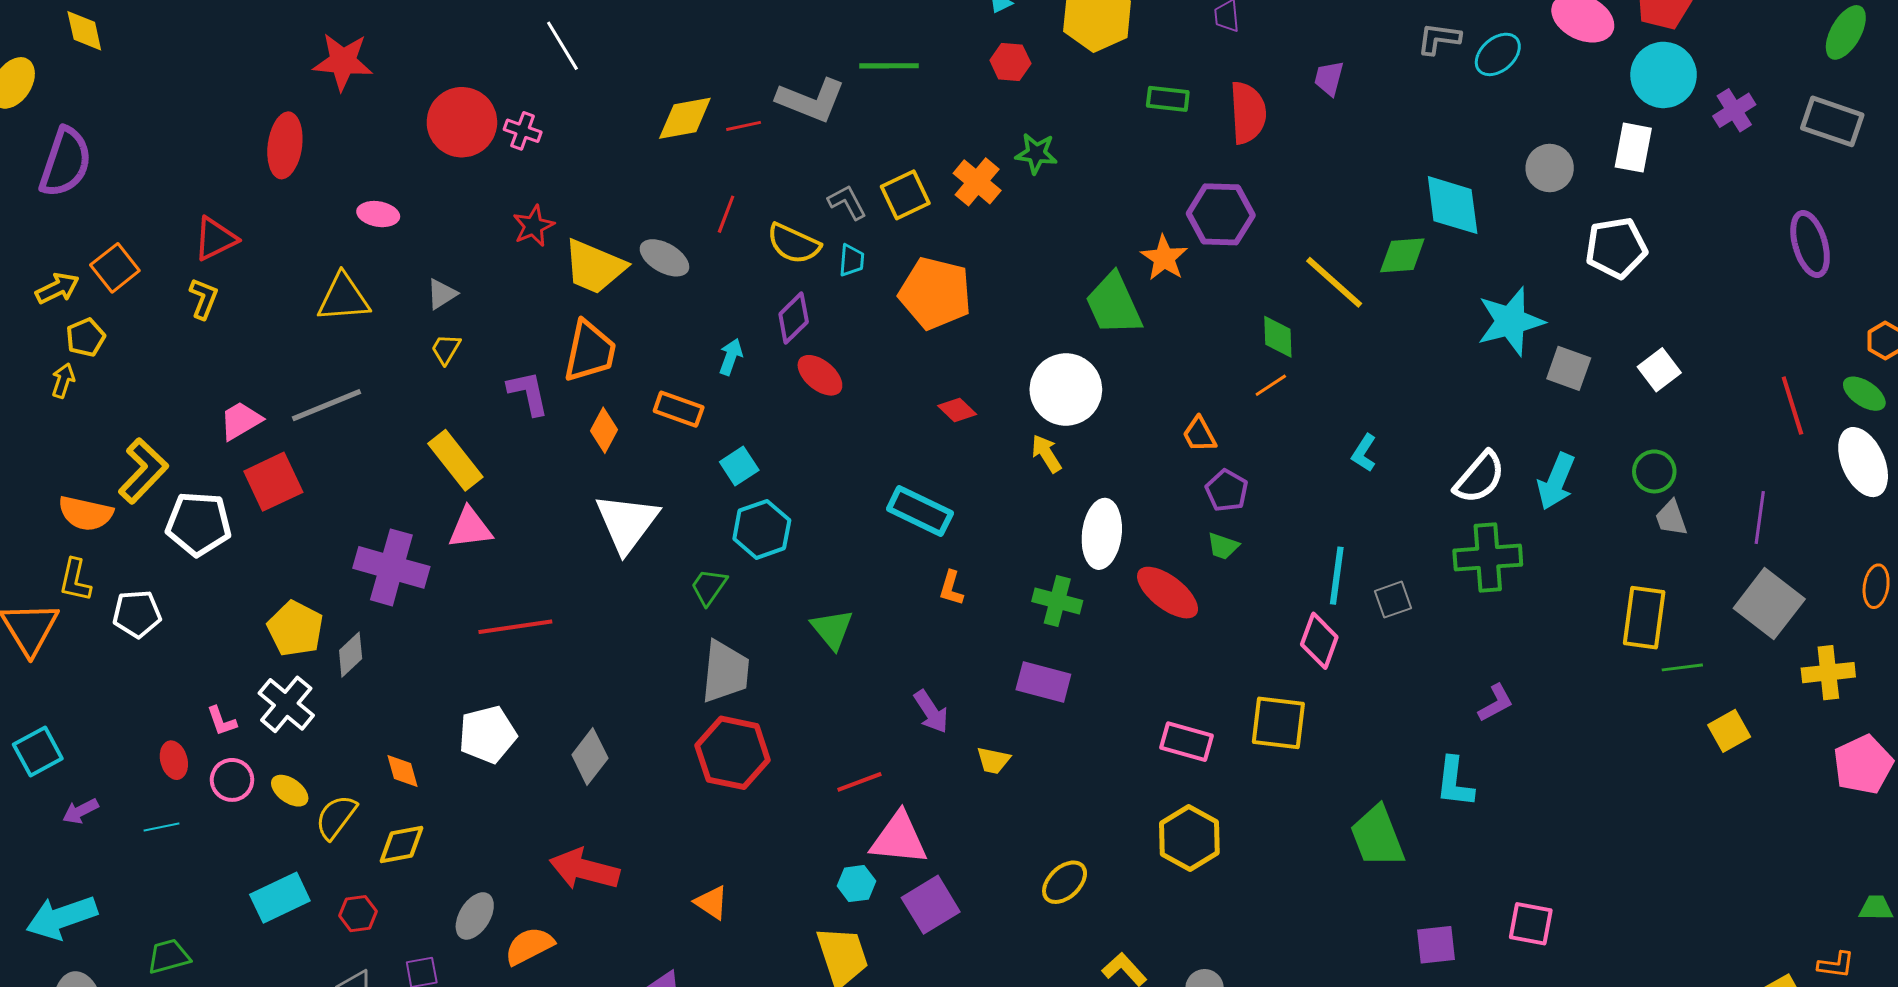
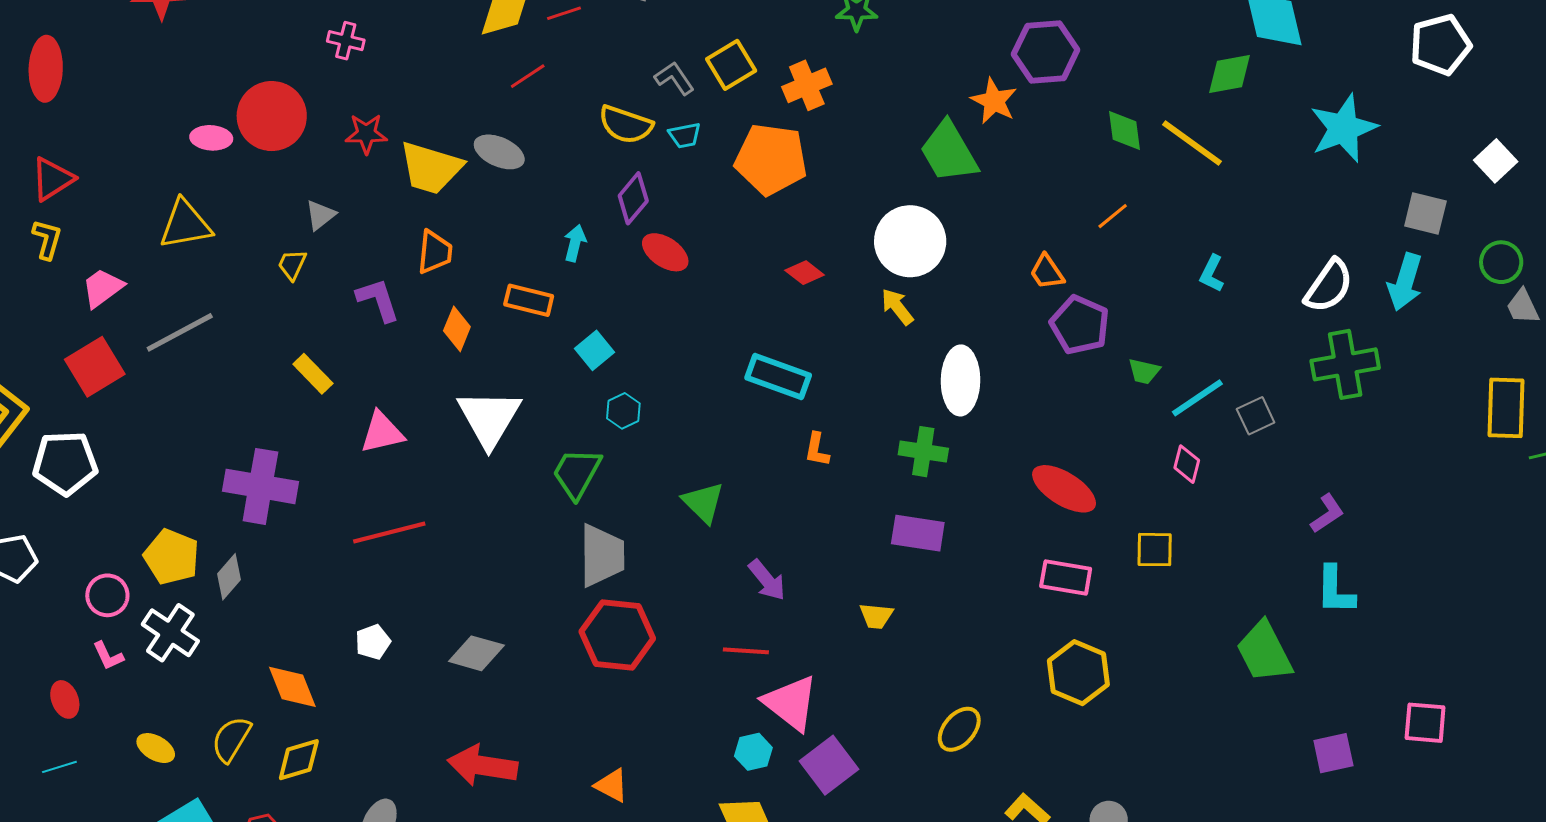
red circle: (462, 122) -> (272, 116), moved
red ellipse: (285, 145) -> (46, 69), moved
orange cross: (977, 182) -> (807, 85), moved, turned 33
red line: (726, 214) -> (528, 76), moved, turned 42
red star: (533, 226) -> (366, 134), turned 30
cyan trapezoid: (852, 260) -> (685, 135), turned 80
yellow line: (1334, 282) -> (1192, 143), moved
gray triangle: (442, 294) -> (320, 215), moved
green diamond: (1278, 337) -> (1125, 131), moved
orange trapezoid: (590, 351) -> (435, 252), size x0.7
gray square: (1569, 368) -> (1425, 213), moved
pink trapezoid: (241, 421) -> (103, 288), moved
yellow rectangle: (455, 460) -> (313, 374), size x0.7
red square: (273, 482) -> (95, 367), moved
purple pentagon: (1227, 491) -> (1080, 325), size x1.4
pink triangle: (470, 528) -> (382, 433), moved
cyan hexagon: (762, 529) -> (623, 411), size x0.6
green trapezoid: (1223, 546) -> (1144, 371), moved
cyan line: (1337, 576) -> (1197, 398), turned 54
green trapezoid: (709, 587) -> (577, 473), size x1.4
red ellipse: (1168, 593) -> (1064, 489), moved
pink diamond: (1319, 641) -> (1187, 464), size x0.7
purple L-shape: (1496, 703) -> (1327, 514), moved
purple arrow: (931, 712) -> (767, 580), moved
yellow square: (1278, 723) -> (1155, 550), size x0.7
white pentagon: (488, 734) -> (373, 642), size x0.6
gray diamond: (590, 756) -> (476, 653), turned 74
orange diamond: (403, 771) -> (292, 687), size x1.4
pink circle: (232, 780) -> (107, 595), moved
red line: (859, 782) -> (746, 651), turned 30
yellow ellipse: (290, 791) -> (156, 748), moved
pink triangle: (899, 839) -> (791, 703), turned 38

